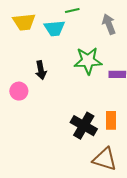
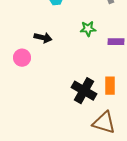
green star: (88, 61) -> (88, 29), size x0.6
black arrow: (41, 70) -> (43, 38), turned -66

